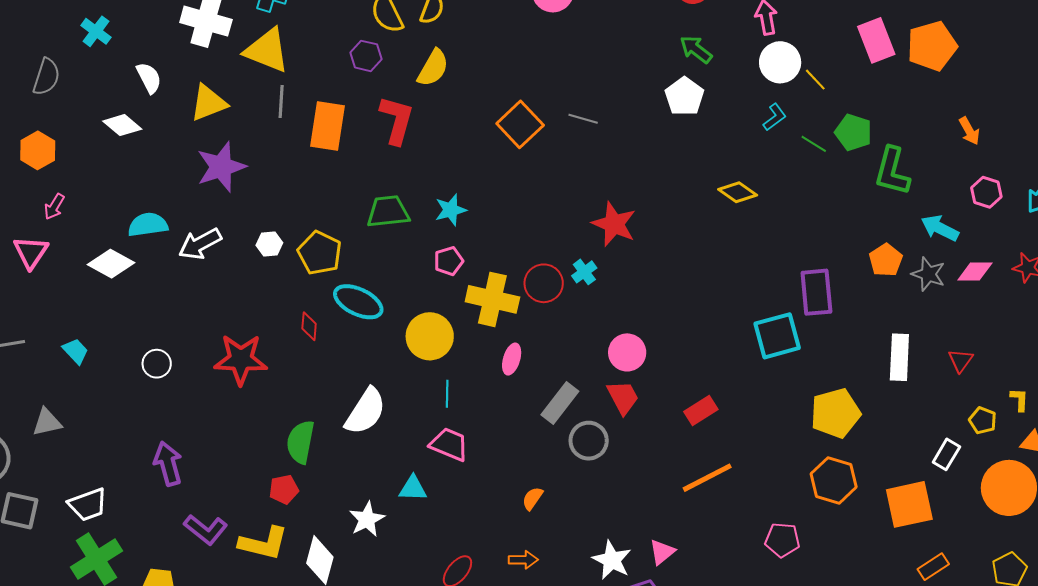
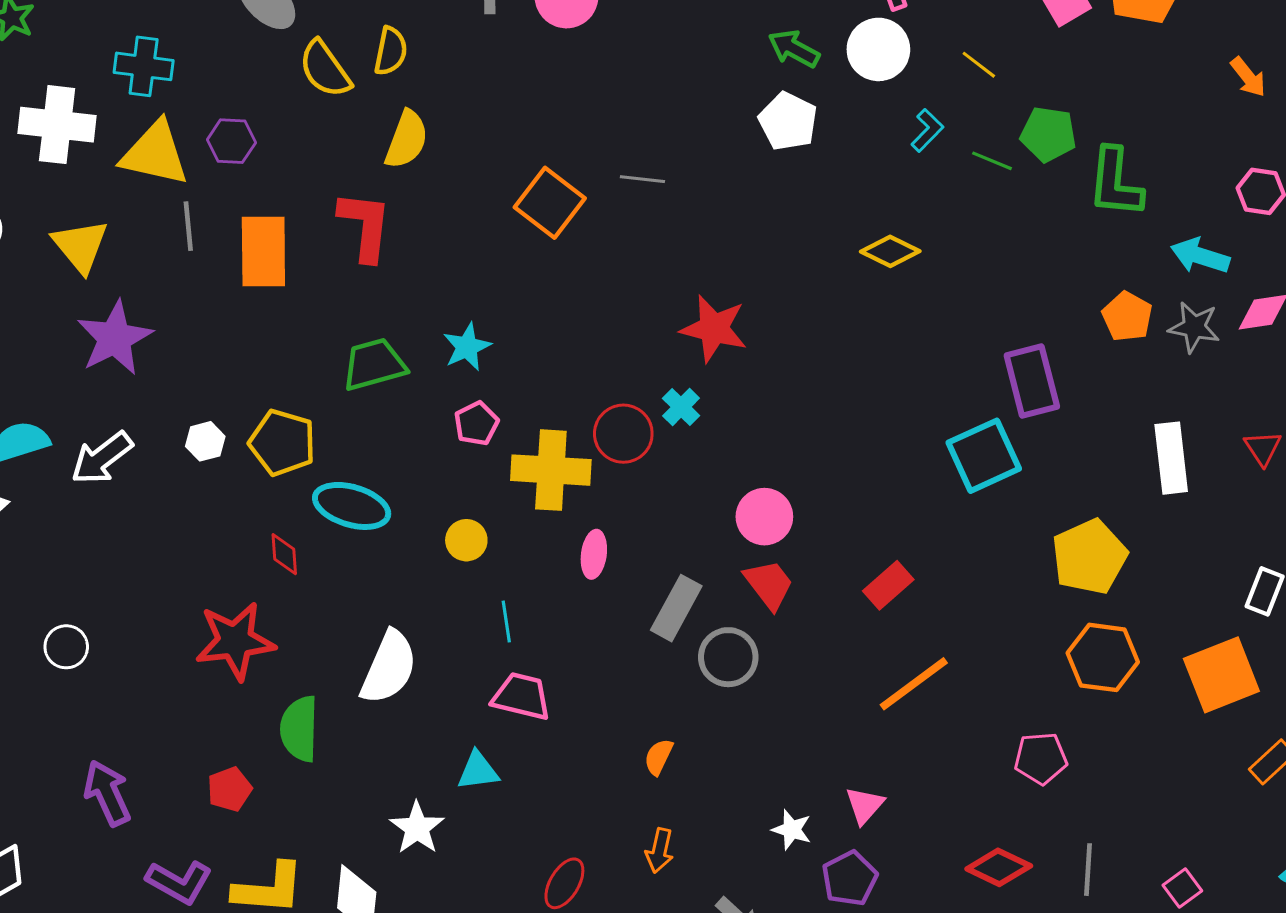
purple hexagon: (366, 56) -> (231, 141), moved
white circle: (780, 62) -> (878, 49), moved
yellow triangle: (208, 103) -> (80, 246), turned -39
orange arrow: (969, 131) -> (1248, 77), moved
yellow circle: (430, 336) -> (466, 540), size x0.6
red star: (241, 359) -> (235, 641), moved
red pentagon: (284, 489) -> (230, 789), moved
orange arrow: (523, 560) -> (660, 850), turned 112
white star: (612, 560) -> (792, 830), size x0.7

